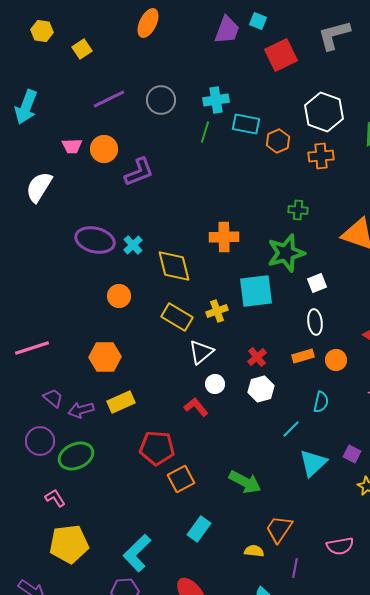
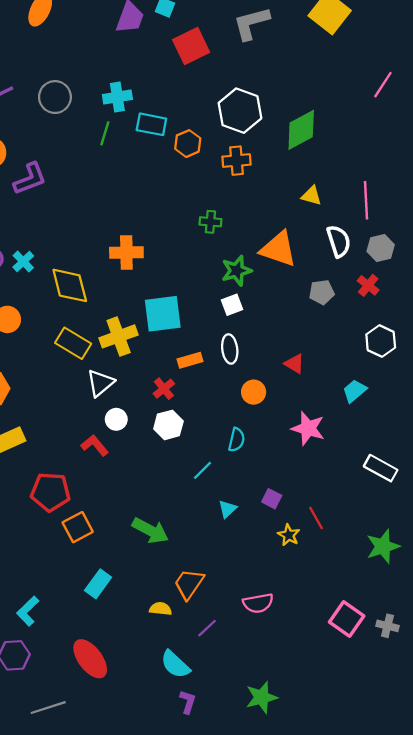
green star: (286, 253) -> (237, 271), moved, size x0.7
yellow cross: (217, 311) -> (119, 336), size x1.5
orange rectangle: (303, 356) -> (190, 360), moved
cyan triangle: (313, 463) -> (227, 509), size x0.6
cyan L-shape: (137, 553) -> (28, 611), size x0.7
purple line: (295, 568) -> (207, 628), turned 36

